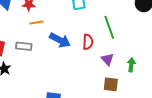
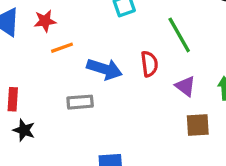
gray rectangle: (24, 46) -> (80, 102), moved

